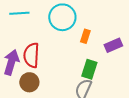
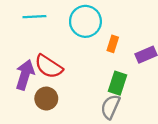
red semicircle: (31, 55) -> (49, 66), turned -60

